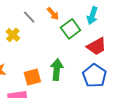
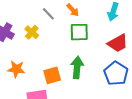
green square: (71, 29) -> (79, 32), moved, turned 36

